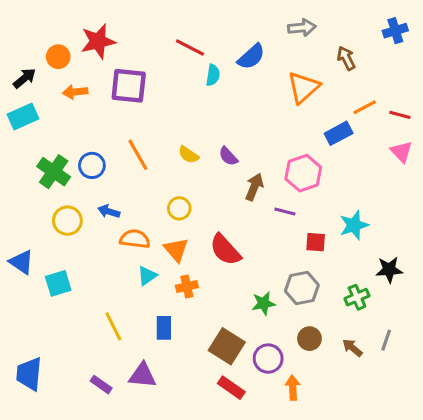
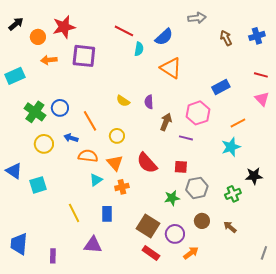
blue cross: (395, 31) -> (257, 36), moved
black arrow: (25, 78) -> (16, 24), moved
orange triangle: (303, 87) -> (171, 68), moved, turned -45
orange line: (365, 107) -> (238, 123), moved
orange line: (138, 155) -> (90, 121), moved
purple semicircle: (228, 156) -> (149, 102), turned 40
red square: (316, 242) -> (181, 167), moved
gray line: (386, 340) -> (264, 253), moved
purple rectangle: (101, 385) -> (53, 256), moved, turned 56
orange arrow: (293, 388) -> (191, 253), turned 56

